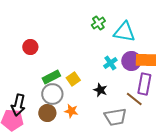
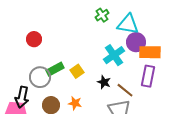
purple circle: (131, 61) -> (136, 42), moved
cyan cross: (110, 63) -> (114, 55), size x1.5
gray circle: (52, 94) -> (40, 77), moved
brown line: (134, 99) -> (125, 90), moved

